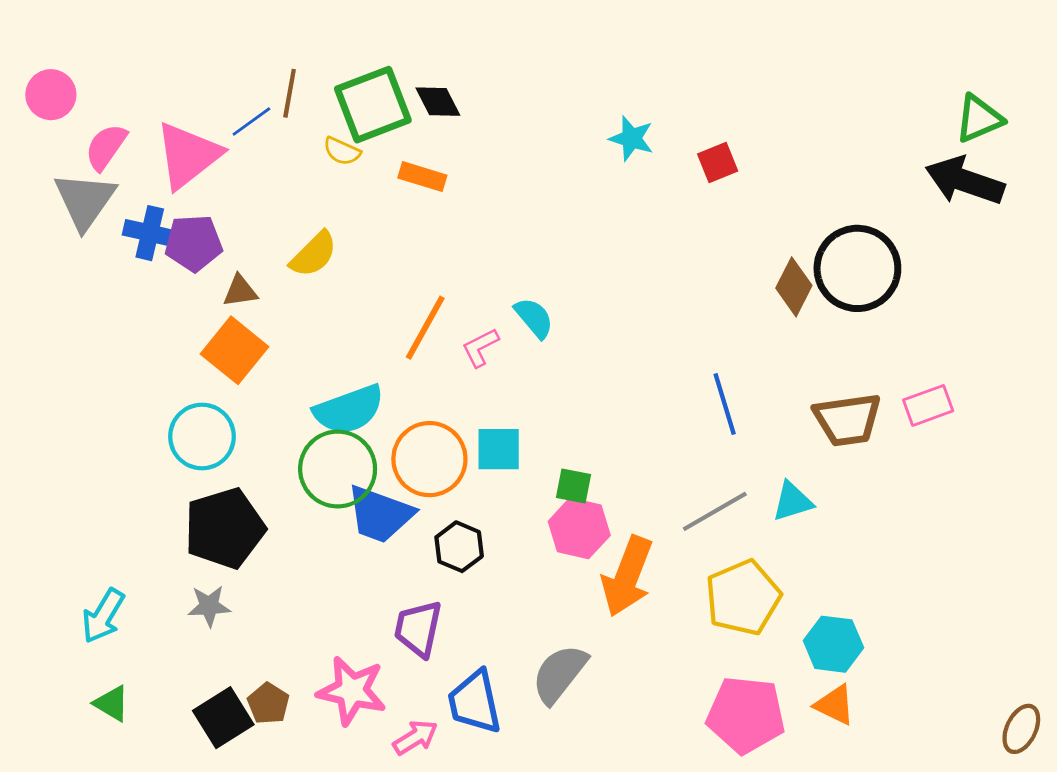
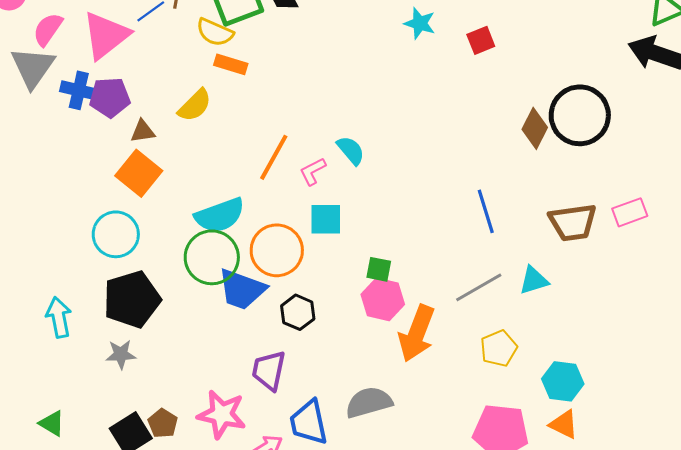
yellow semicircle: (342, 151) -> (215, 32), size x1.4
orange rectangle: (422, 177) -> (231, 64), moved
cyan square: (499, 449) -> (326, 219), moved
yellow pentagon: (743, 598) -> (499, 348), size x0.7
cyan arrow: (103, 616) -> (59, 317), moved, turned 138
gray semicircle: (559, 674) -> (369, 402), turned 36

